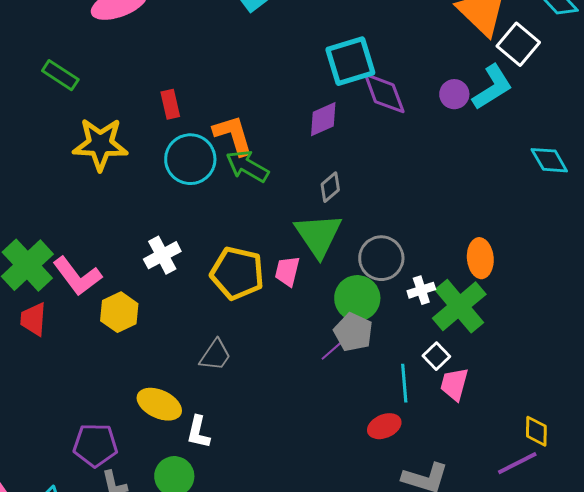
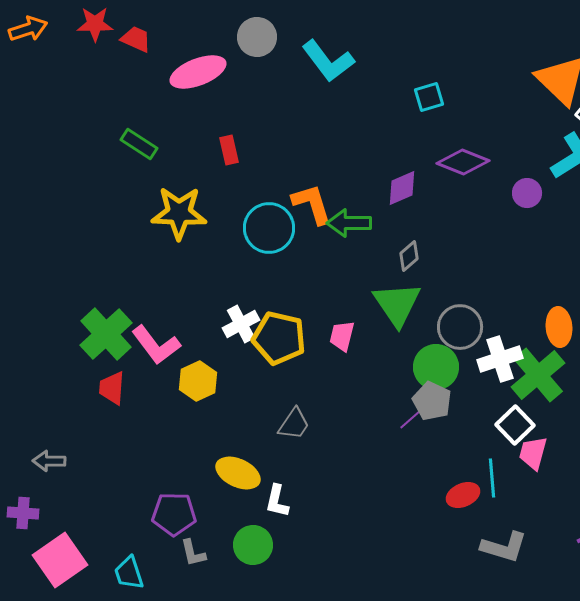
cyan square: (350, 61) -> (429, 97), moved, size x0.6
purple diamond: (384, 93) -> (463, 162), turned -48
purple circle: (454, 94) -> (527, 193), moved
red rectangle: (170, 104) -> (229, 150), moved
green arrow: (247, 166) -> (349, 223), moved, turned -30
pink trapezoid: (287, 271) -> (342, 336), moved
yellow pentagon: (237, 273) -> (279, 338), moved
white cross: (421, 290) -> (500, 359), size x1.6
white square: (436, 356) -> (515, 425), size x1.4
cyan line: (404, 383) -> (492, 478), moved

